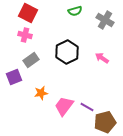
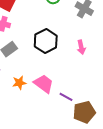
pink arrow: (102, 58) -> (81, 47), turned -136
pink trapezoid: (64, 106) -> (44, 84), moved, turned 90

